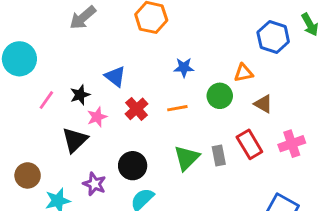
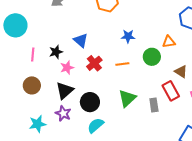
pink line: (46, 100) -> (33, 54), turned -32
brown triangle: (263, 104) -> (181, 72), moved
black triangle: (75, 140) -> (65, 91), moved
gray rectangle: (219, 156) -> (154, 105), moved
brown circle: (28, 175) -> (32, 85), moved

